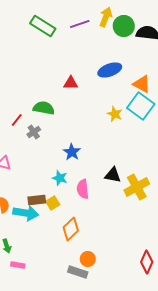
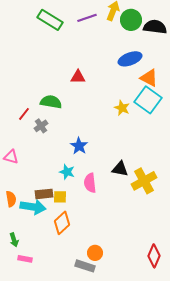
blue ellipse: (110, 70) -> (130, 59), moved
yellow square: (53, 203) -> (60, 197), turned 32
orange diamond: (71, 229) -> (62, 223), moved

